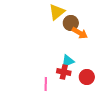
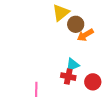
orange arrow: (80, 33) -> (85, 35), turned 119
pink line: (46, 84) -> (36, 89), moved

